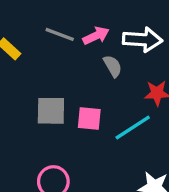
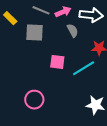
gray square: (51, 111) -> (35, 33), moved

